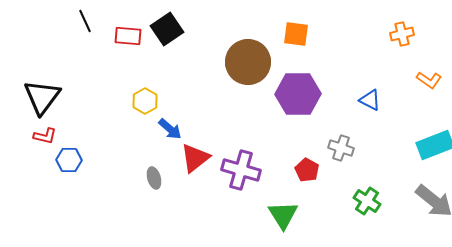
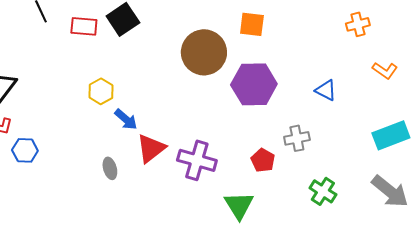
gray cross: (341, 148) -> (297, 138), turned -30

